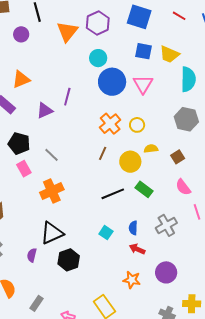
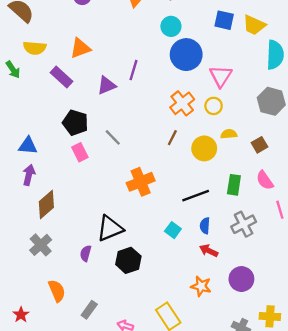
pink triangle: (143, 84) -> (221, 76), moved
green rectangle: (144, 189) -> (234, 185), moved, turned 60
orange cross: (52, 191) -> (141, 182), moved
black line: (113, 194) -> (196, 196), moved

